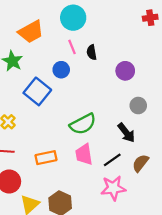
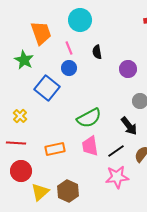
orange trapezoid: (31, 32) -> (41, 33), turned -80
pink line: (72, 47) -> (69, 48), moved

